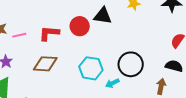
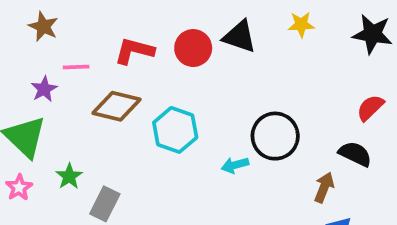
pink line: (19, 35) -> (76, 67), moved
cyan hexagon: (91, 68) -> (175, 130), moved

